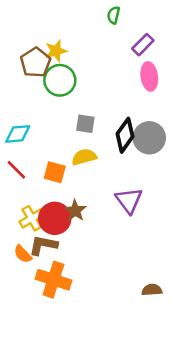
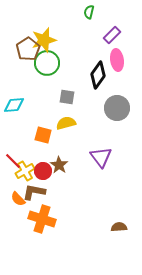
yellow star: (56, 51) -> (44, 40), size x1.4
black diamond: (125, 135) -> (98, 75), moved
red line: (16, 170) -> (13, 161), moved
red circle: (55, 218) -> (43, 171), size x0.7

